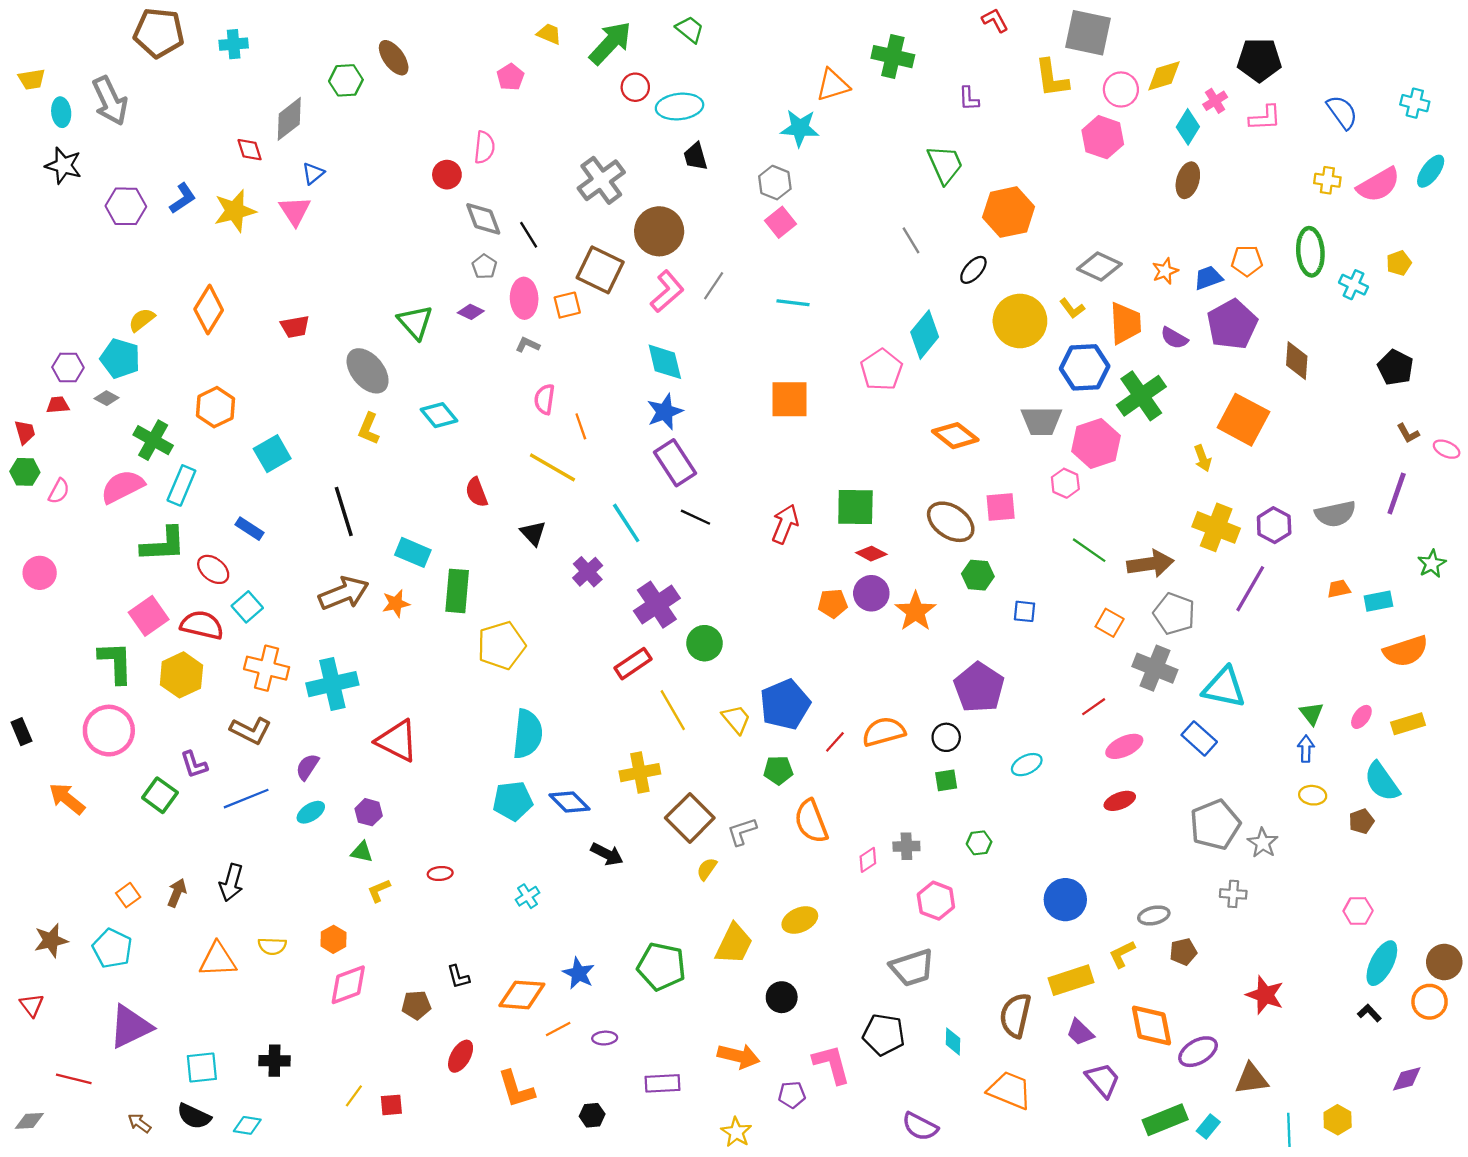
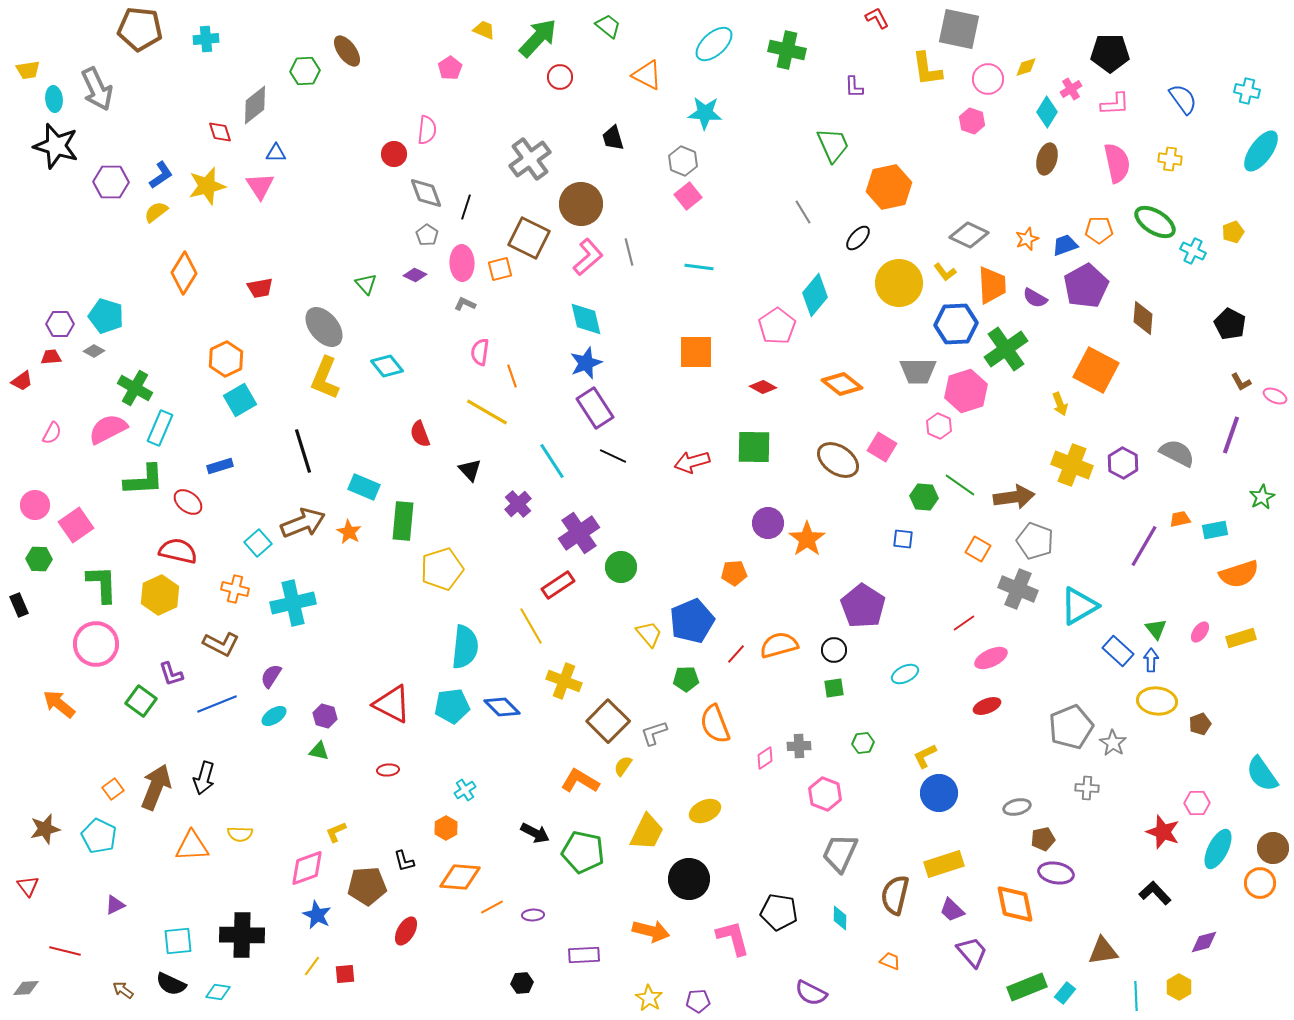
yellow diamond: (1164, 76) -> (1026, 67), size x0.7
orange triangle: (833, 85) -> (647, 75), moved, turned 44
cyan ellipse: (680, 107) -> (714, 44), moved, turned -36
pink hexagon: (1103, 137) -> (972, 121), size x0.7
black star: (63, 166) -> (56, 146), size x1.4
cyan ellipse: (1431, 171) -> (1261, 151), size x1.4
blue triangle: (313, 173) -> (276, 153), turned 40
pink semicircle: (1378, 185) -> (1117, 163), moved, turned -72
black line: (529, 235) -> (466, 207), turned 50
green ellipse: (1310, 252) -> (1155, 222), turned -54
gray line: (714, 286) -> (629, 252), turned -48
yellow semicircle: (142, 320) -> (156, 212), moved
green triangle: (415, 322) -> (366, 284), size x0.7
orange hexagon: (215, 407) -> (226, 359), moved
yellow L-shape: (369, 429) -> (325, 378), size x1.5
red trapezoid: (25, 432) -> (22, 381), turned 70
green hexagon: (25, 472) -> (39, 559), moved
pink square: (1001, 507) -> (882, 447), turned 36
gray semicircle: (1335, 514) -> (1177, 453), turned -141
red arrow: (785, 524) -> (692, 462), turned -128
blue rectangle: (250, 529) -> (220, 466), turned -50
red diamond: (871, 554) -> (763, 387), moved
green hexagon: (978, 575) -> (924, 497), moved
purple line: (1250, 589) -> (1144, 546), moved
orange star: (396, 603) -> (349, 532), turned -30
orange pentagon: (833, 603) -> (734, 573), moved
cyan square: (247, 607) -> (258, 543), moved
pink square: (149, 616) -> (76, 525), moved
orange cross: (267, 668) -> (235, 589), size x0.7
cyan triangle: (1224, 687) -> (1079, 606), turned -42
yellow line: (673, 710) -> (531, 626), moved
black rectangle: (21, 732) -> (19, 605), moved
blue rectangle: (1199, 738) -> (1118, 651), moved
red triangle: (397, 741) -> (392, 704), moved
yellow cross: (640, 773) -> (564, 681), turned 32
cyan semicircle: (1382, 782) -> (1262, 774), moved
yellow ellipse: (1313, 795) -> (1157, 701), size x1.6
black arrow: (607, 854) -> (535, 833), moved
yellow L-shape: (379, 891) -> (336, 832), moved
brown arrow: (177, 893) -> (156, 787), size x1.8
orange hexagon: (333, 939) -> (446, 828), moved
yellow L-shape: (1122, 954) -> (925, 756), moved
gray trapezoid: (912, 968) -> (840, 853), moved, turned 132
blue star: (579, 973) -> (317, 915), moved
red star: (1265, 995) -> (1163, 832), moved
black circle: (782, 997) -> (689, 879), size x1.5
brown pentagon: (416, 1005) -> (367, 886), size x1.5
black L-shape: (1369, 1013) -> (1155, 893), moved, size x1.5
purple triangle: (130, 1027) -> (115, 905), size x0.5
purple ellipse: (1198, 1052) -> (1056, 873), moved, turned 40
black cross: (274, 1061) -> (242, 935), size x1.6
purple diamond: (1407, 1079) -> (1204, 942), moved
orange L-shape: (516, 1089) -> (580, 781), moved, turned 138
orange trapezoid: (1010, 1090) -> (890, 961), size x0.5
purple pentagon: (792, 1095) -> (698, 1001), moved

